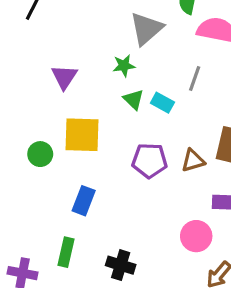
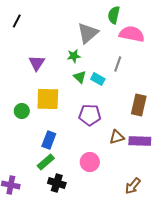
brown triangle: (193, 161) -> (117, 137), moved
pink circle: (196, 236) -> (90, 162), moved
green rectangle: (66, 252) -> (46, 162), moved, turned 36
black cross: (121, 265) -> (57, 183), moved

